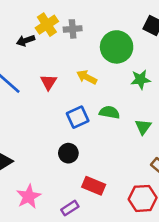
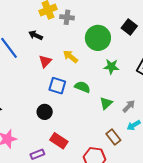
black arrow: (26, 41) -> (36, 35), moved, turned 32
red triangle: (48, 82) -> (45, 61), moved
blue square: (78, 117) -> (57, 86), turned 30

